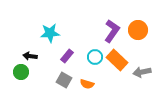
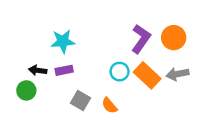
purple rectangle: (67, 56) -> (64, 70), moved, turned 40
gray arrow: (142, 72) -> (177, 74), moved
orange semicircle: (87, 84) -> (109, 106), turned 32

